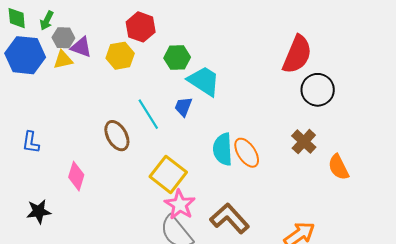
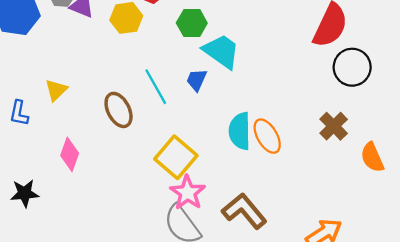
yellow triangle: (63, 60) -> (56, 90), moved, turned -35

